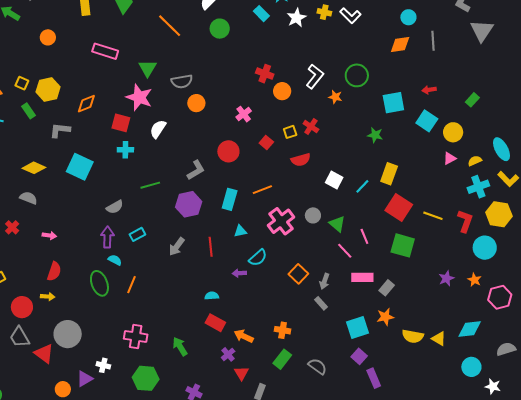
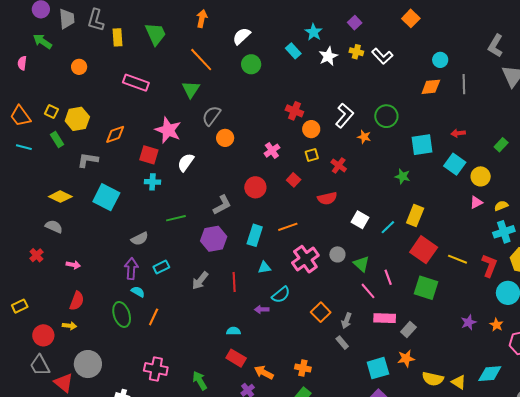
green triangle: (148, 68) -> (191, 89), moved
gray semicircle: (182, 81) -> (211, 116), turned 135
yellow square: (290, 132) -> (312, 155), moved

